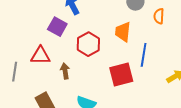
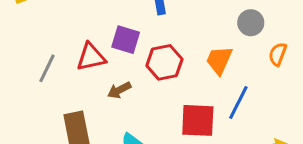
purple square: (57, 27) -> (126, 40), moved, turned -30
red triangle: (40, 56) -> (91, 57), turned -30
brown arrow: (65, 71) -> (119, 90), turned -126

